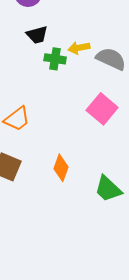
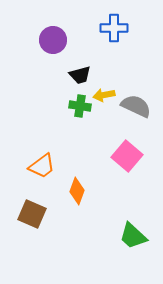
black trapezoid: (37, 35) -> (80, 75), moved
orange diamond: (61, 168) -> (77, 191), moved

